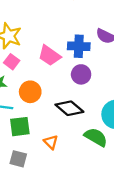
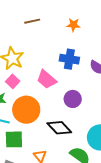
blue cross: (79, 46) -> (69, 59), moved
orange circle: (30, 92) -> (26, 110), size x1.4

